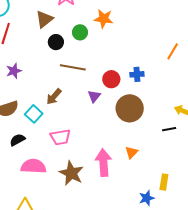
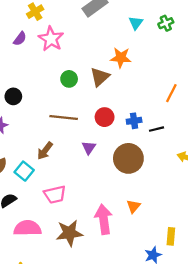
brown triangle: (44, 19) -> (100, 77), moved
orange star: (104, 19) -> (121, 58), moved
black circle: (56, 42) -> (13, 96), moved
red circle: (111, 79) -> (105, 117), moved
black line: (169, 129) -> (157, 129), moved
brown star: (71, 173) -> (69, 233), turned -30

